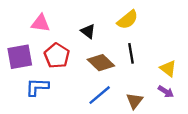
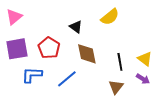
pink triangle: (41, 23) -> (14, 17), moved, turned -48
black line: (131, 53) -> (120, 62), moved
brown diamond: (101, 63) -> (87, 54), turned 35
blue line: (100, 95) -> (67, 79), moved

